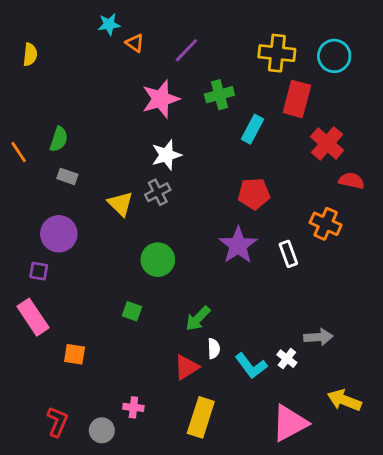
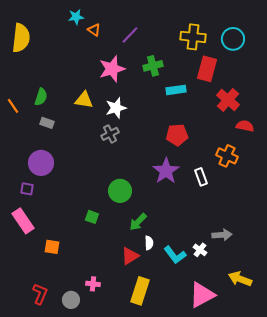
yellow semicircle: (30, 55) -> (21, 38), size x1.8
cyan rectangle: (252, 129) -> (176, 90), turned 54
yellow triangle: (120, 204) -> (84, 100), moved, turned -36
green circle: (158, 260) -> (120, 191), moved

